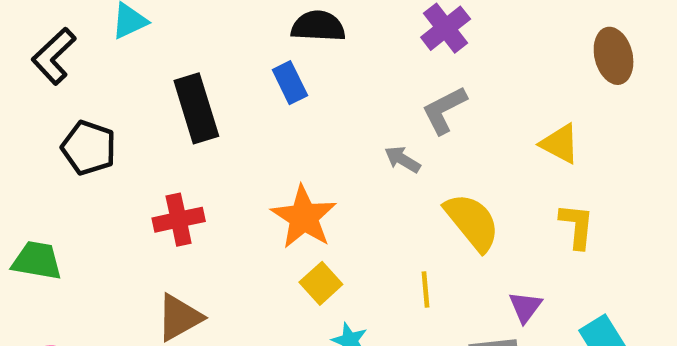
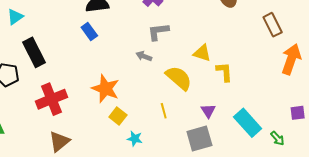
black rectangle: (196, 108) -> (34, 52), moved
gray L-shape: (444, 110) -> (158, 32), turned 30
yellow triangle: (560, 144) -> (202, 53), moved
red cross: (179, 220) -> (51, 99), size x1.4

